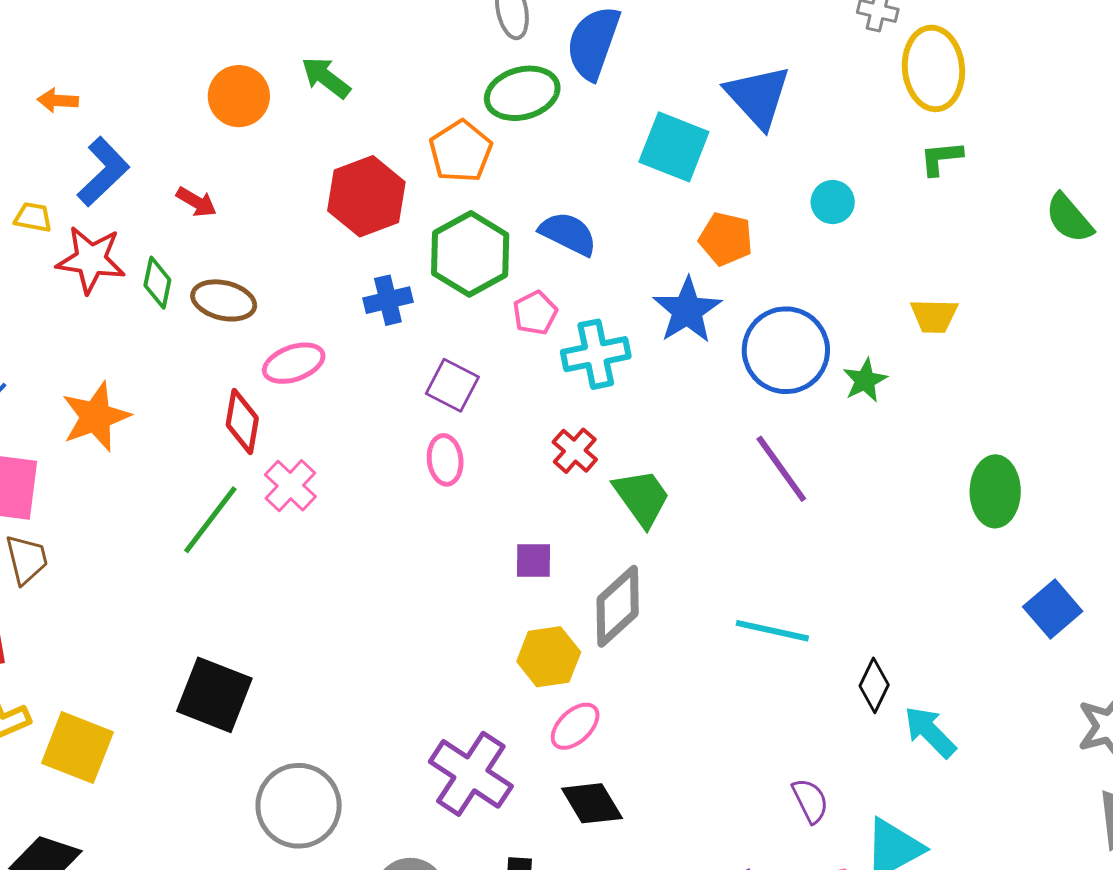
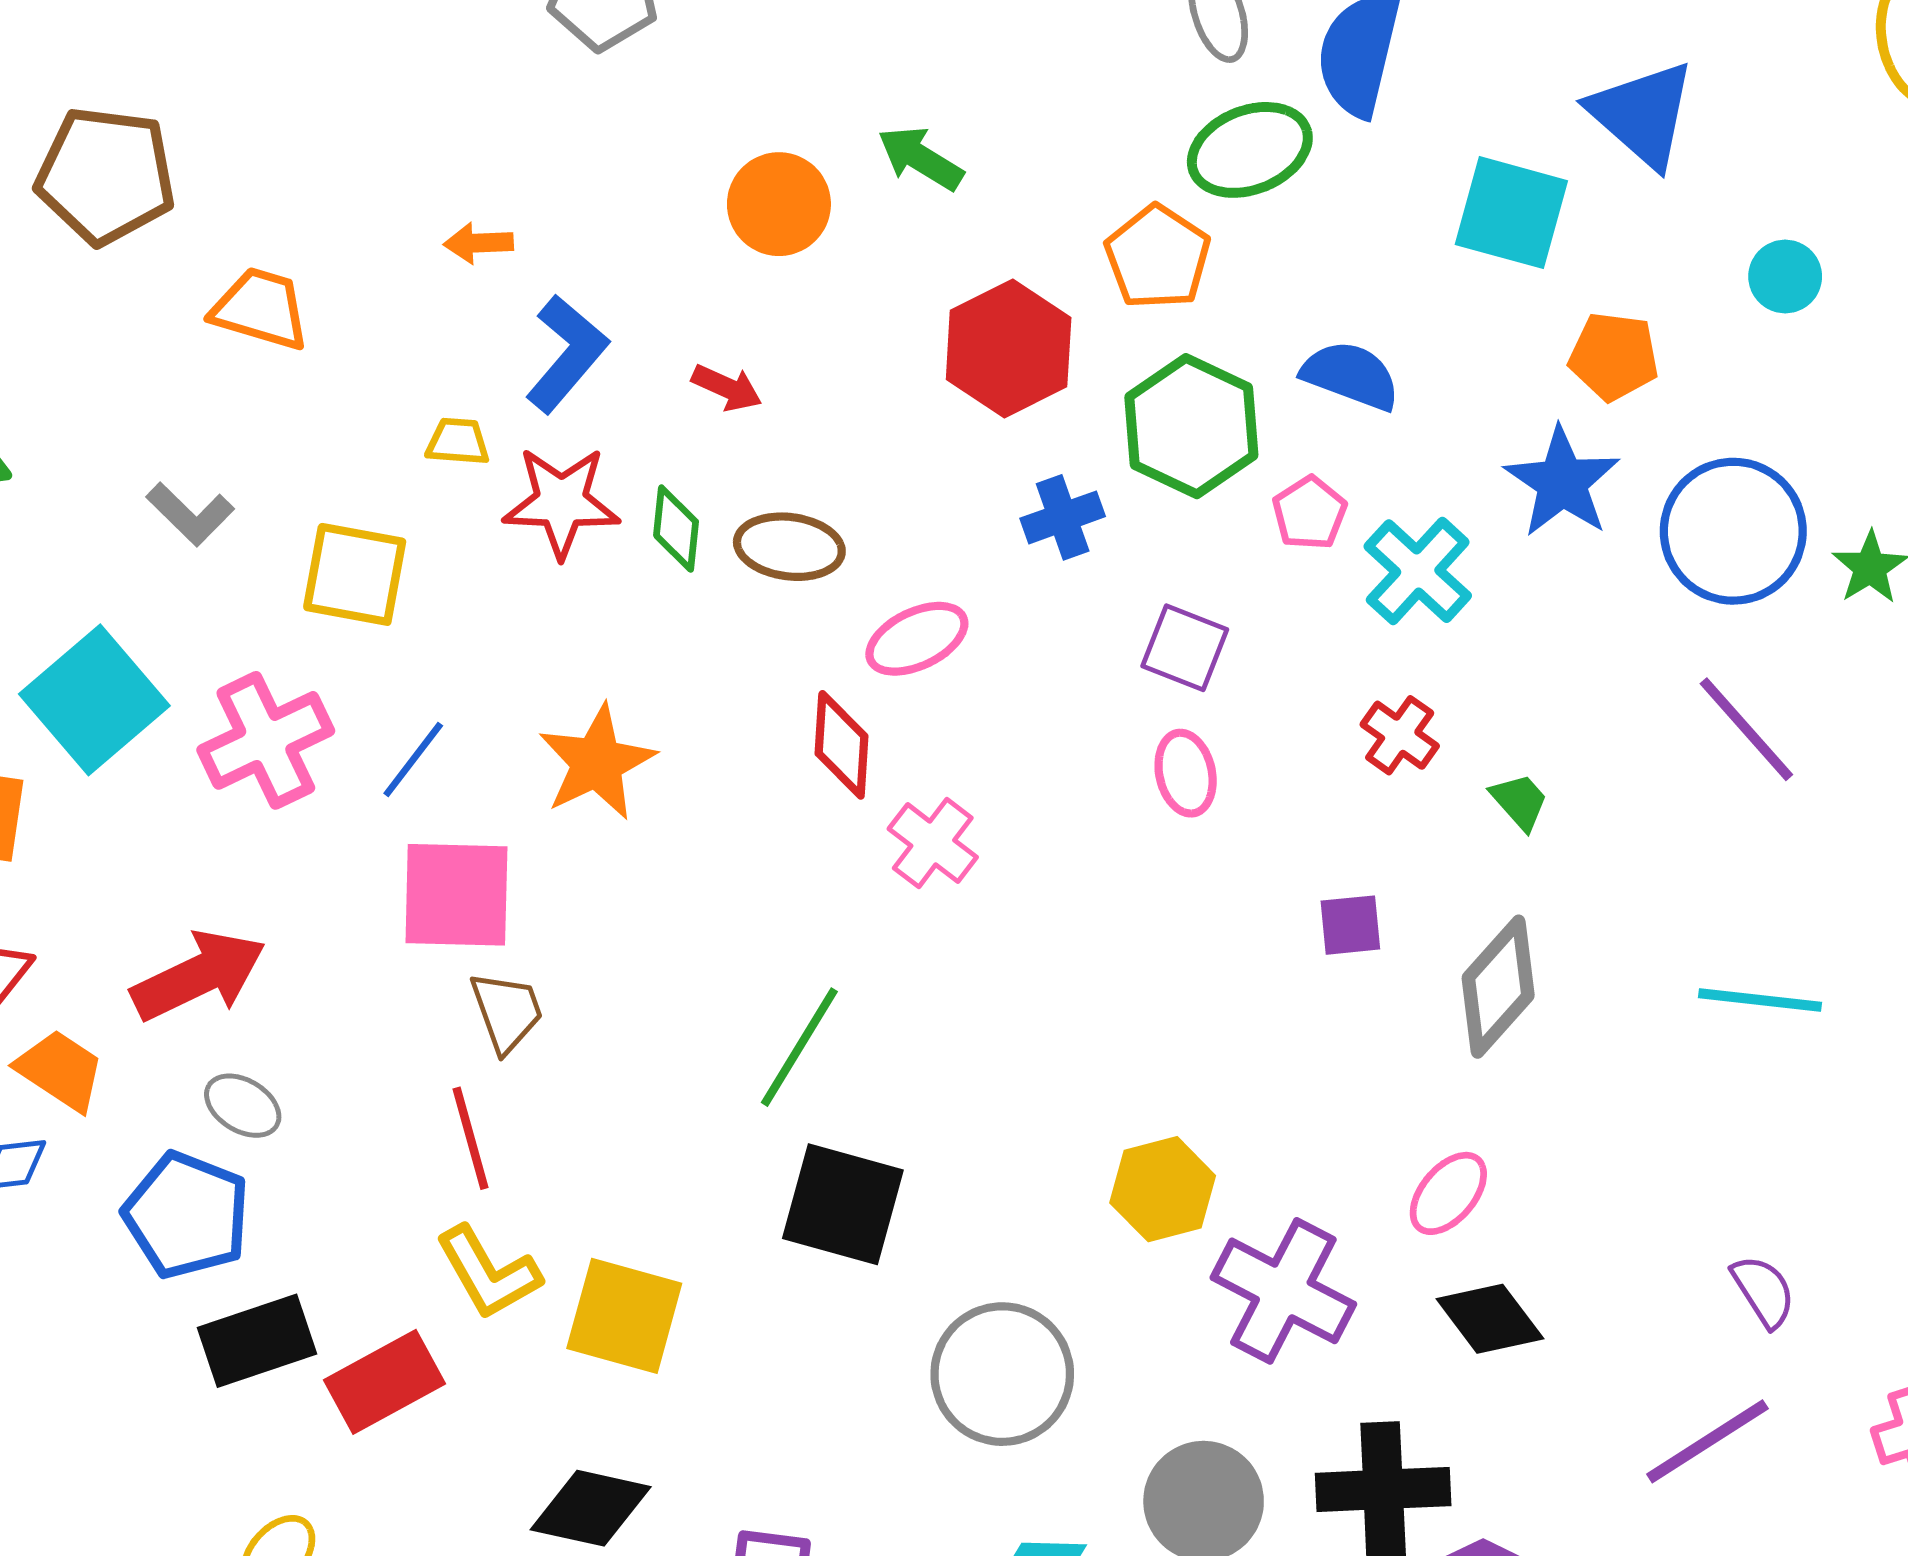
cyan cross: (596, 354) -> (1418, 571), turned -30
green trapezoid: (642, 498) -> (1519, 801), size x0.6
green line: (210, 520) -> (799, 1047), moved
yellow hexagon: (549, 657) -> (1163, 1189), moved
purple semicircle: (810, 801) -> (1763, 1291), moved

